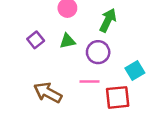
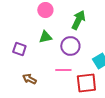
purple square: (36, 40) -> (19, 49), moved, turned -32
brown arrow: (48, 93) -> (29, 79), size x0.6

